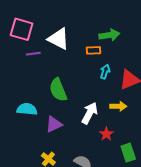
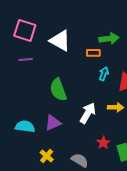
purple line: (33, 54) -> (25, 59), moved
cyan semicircle: (27, 109) -> (25, 126), moved
red star: (106, 134) -> (103, 143), moved

